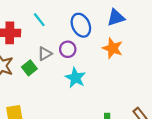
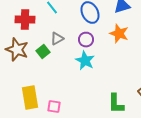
purple circle: (68, 49) -> (86, 40), moved

